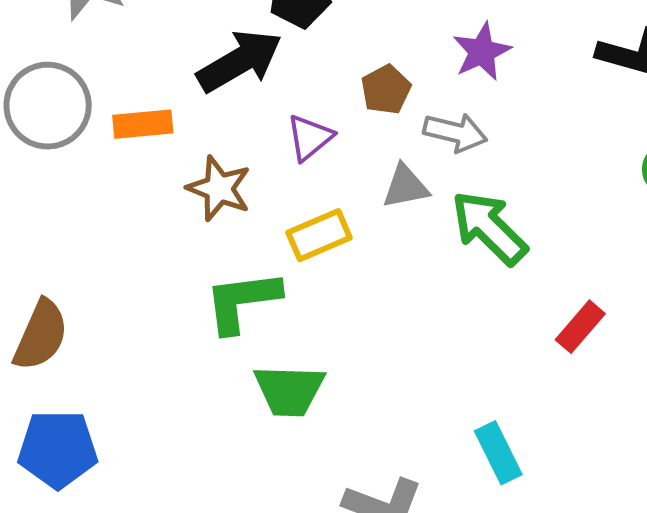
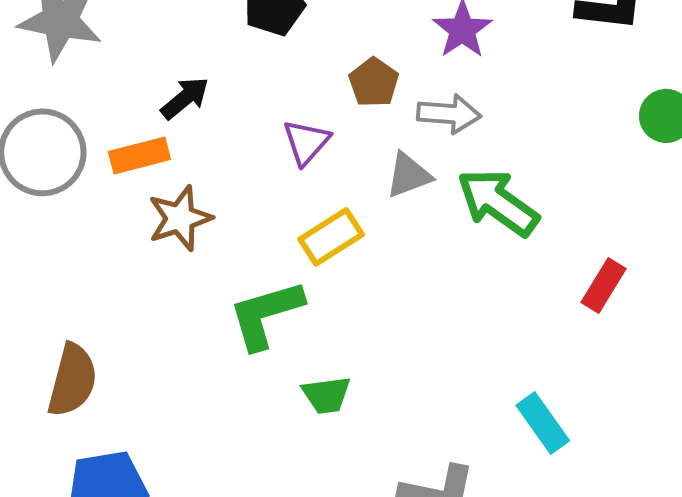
black arrow: (240, 61) -> (185, 98), moved, size x0.6
brown star: (219, 188) -> (180, 218), moved, turned -30
green trapezoid: (289, 390) -> (326, 395), size x0.7

